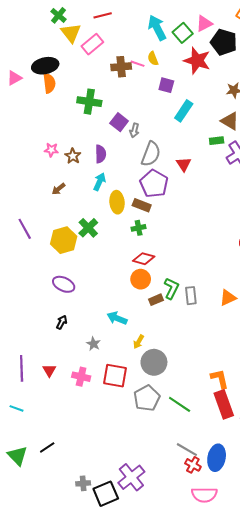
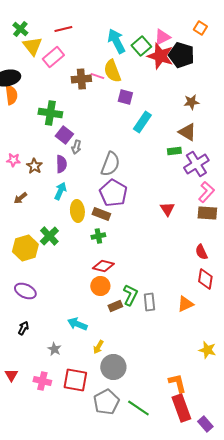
yellow semicircle: (153, 59) -> (112, 71), size x1.6
red star: (197, 61) -> (160, 56), moved
purple square: (119, 122) -> (64, 135), moved
gray arrow: (134, 130) -> (76, 147), moved
red triangle: (184, 164) -> (167, 209), moved

